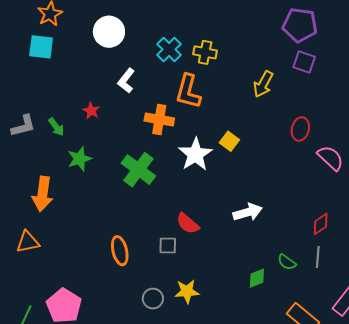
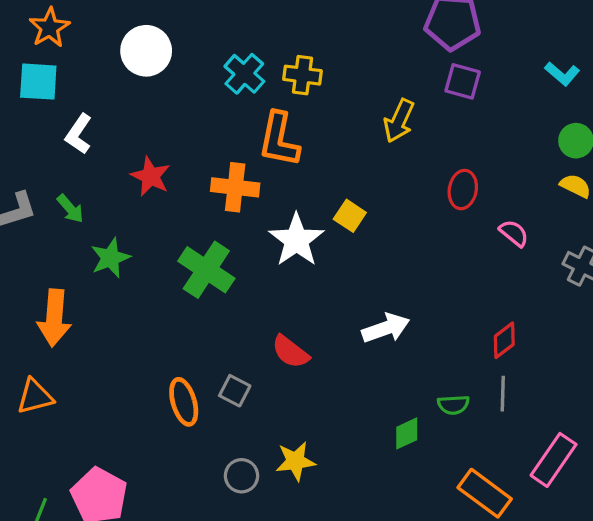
white L-shape: (126, 81) -> (79, 134), moved
red star: (91, 111) -> (151, 176), moved, size x1.4
pink semicircle: (330, 158) -> (514, 233), size x0.7
gray square: (168, 245) -> (235, 391), moved, turned 30
green semicircle: (287, 262) -> (453, 405), turned -36

